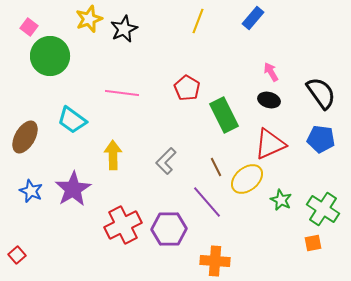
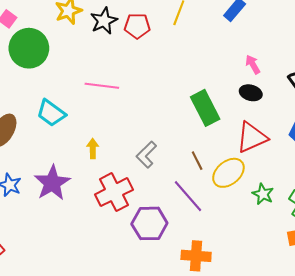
red pentagon: (187, 88) -> (137, 26), moved, turned -30
yellow arrow: (113, 155) -> (93, 149), size x0.7
red cross: (123, 225) -> (114, 192), moved

